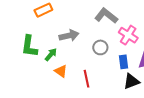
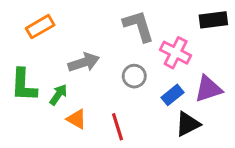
gray L-shape: (106, 16) -> (139, 26), turned 40
blue rectangle: (124, 62) -> (172, 95), turned 64

